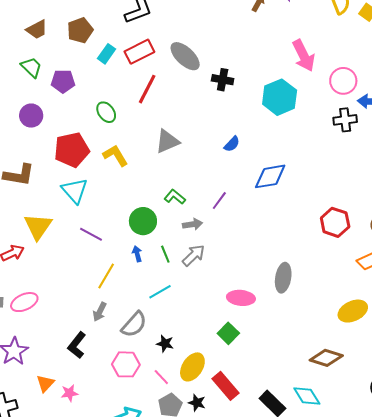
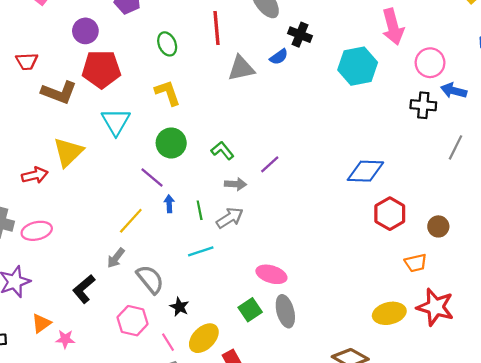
red line: (147, 89) -> (216, 28), turned -44
gray triangle: (167, 141) -> (241, 68), moved
blue semicircle: (232, 144) -> (279, 57), moved
red pentagon: (72, 150) -> (101, 69), moved
blue diamond: (270, 176) -> (365, 171), moved
green circle: (143, 221) -> (171, 143), moved
purple line: (91, 234) -> (152, 178), moved
gray ellipse: (283, 278) -> (285, 311), moved, turned -36
cyan line: (160, 292) -> (201, 251), moved
gray semicircle: (134, 324) -> (150, 279), turned -92

